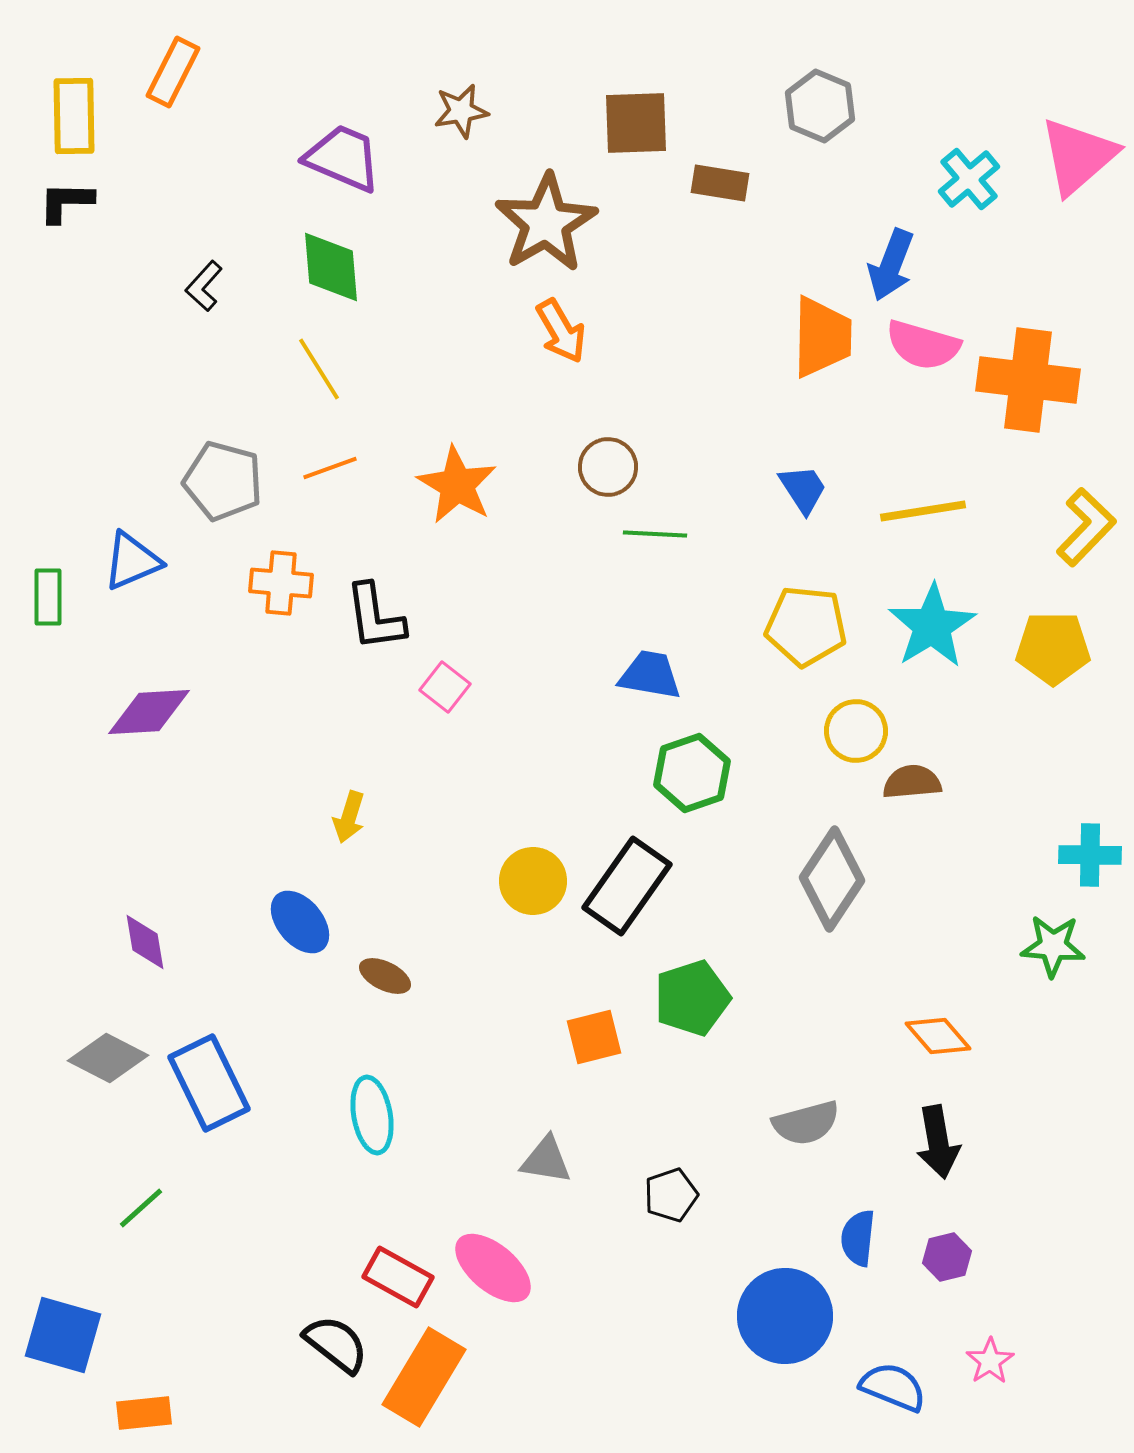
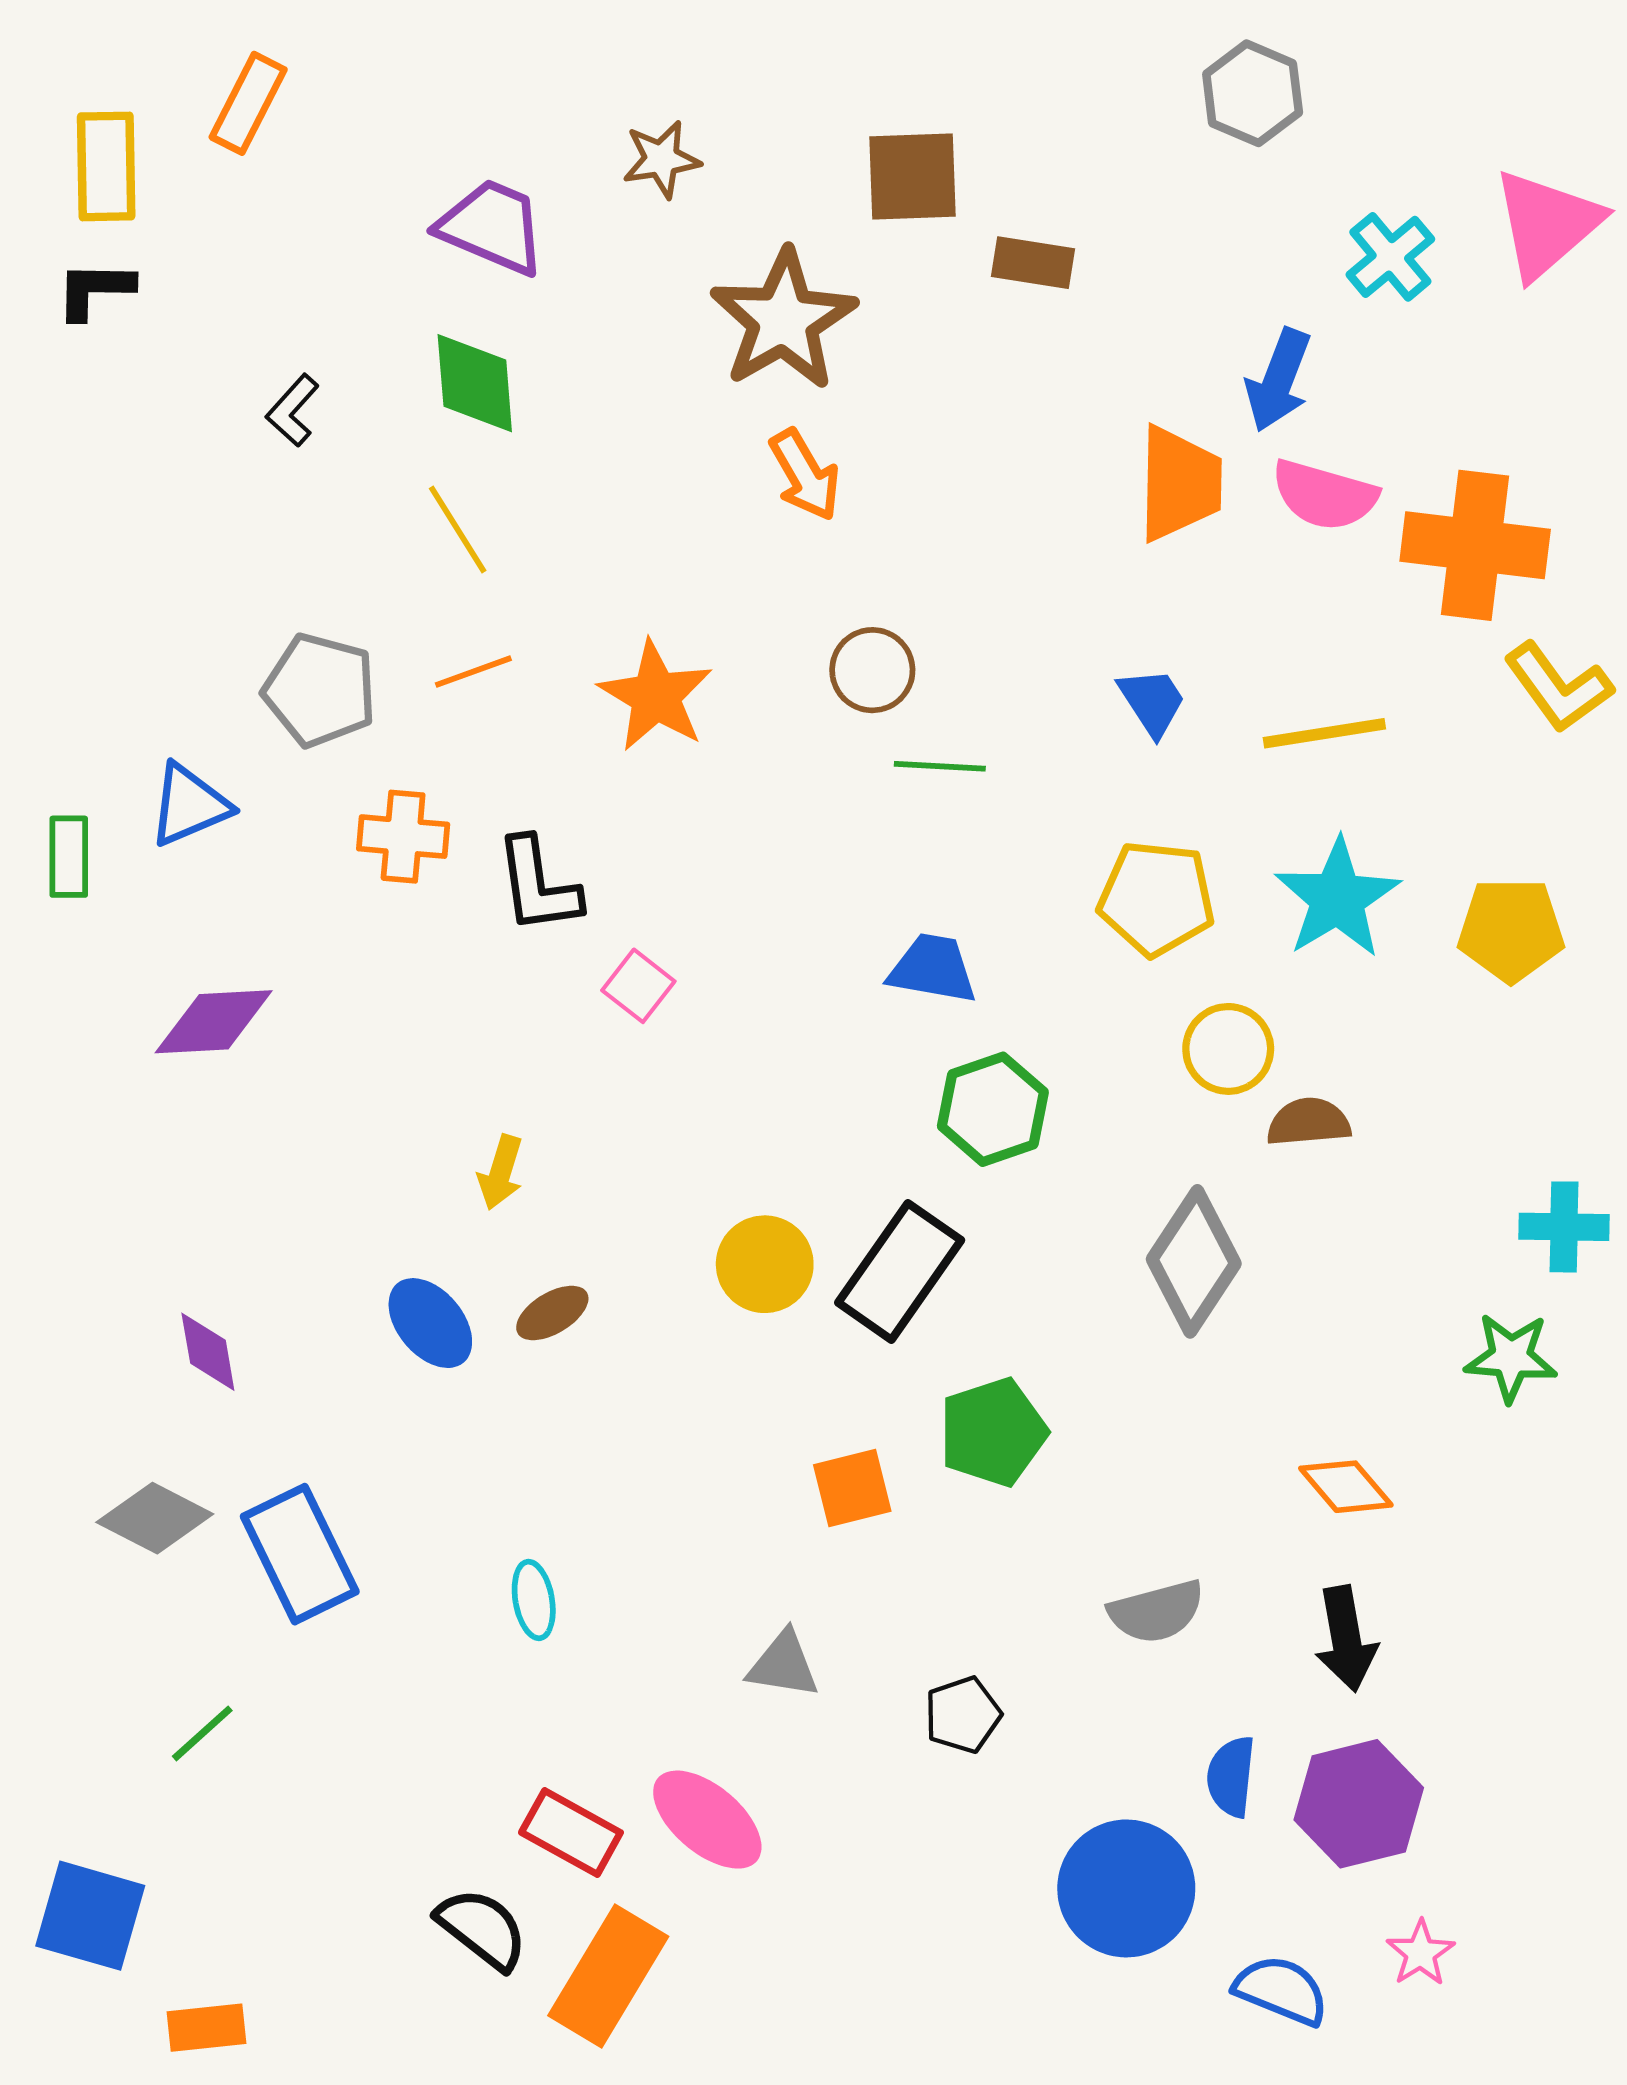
gray hexagon: (820, 106) -> (1253, 93), moved
yellow L-shape: (1086, 527) -> (1558, 687), moved, turned 100
brown ellipse: (385, 976) -> (552, 1313), moved, turned -57
cyan ellipse: (372, 1115) -> (534, 1600), size x0.7
purple hexagon: (947, 1257) -> (1359, 1804), size x1.8

